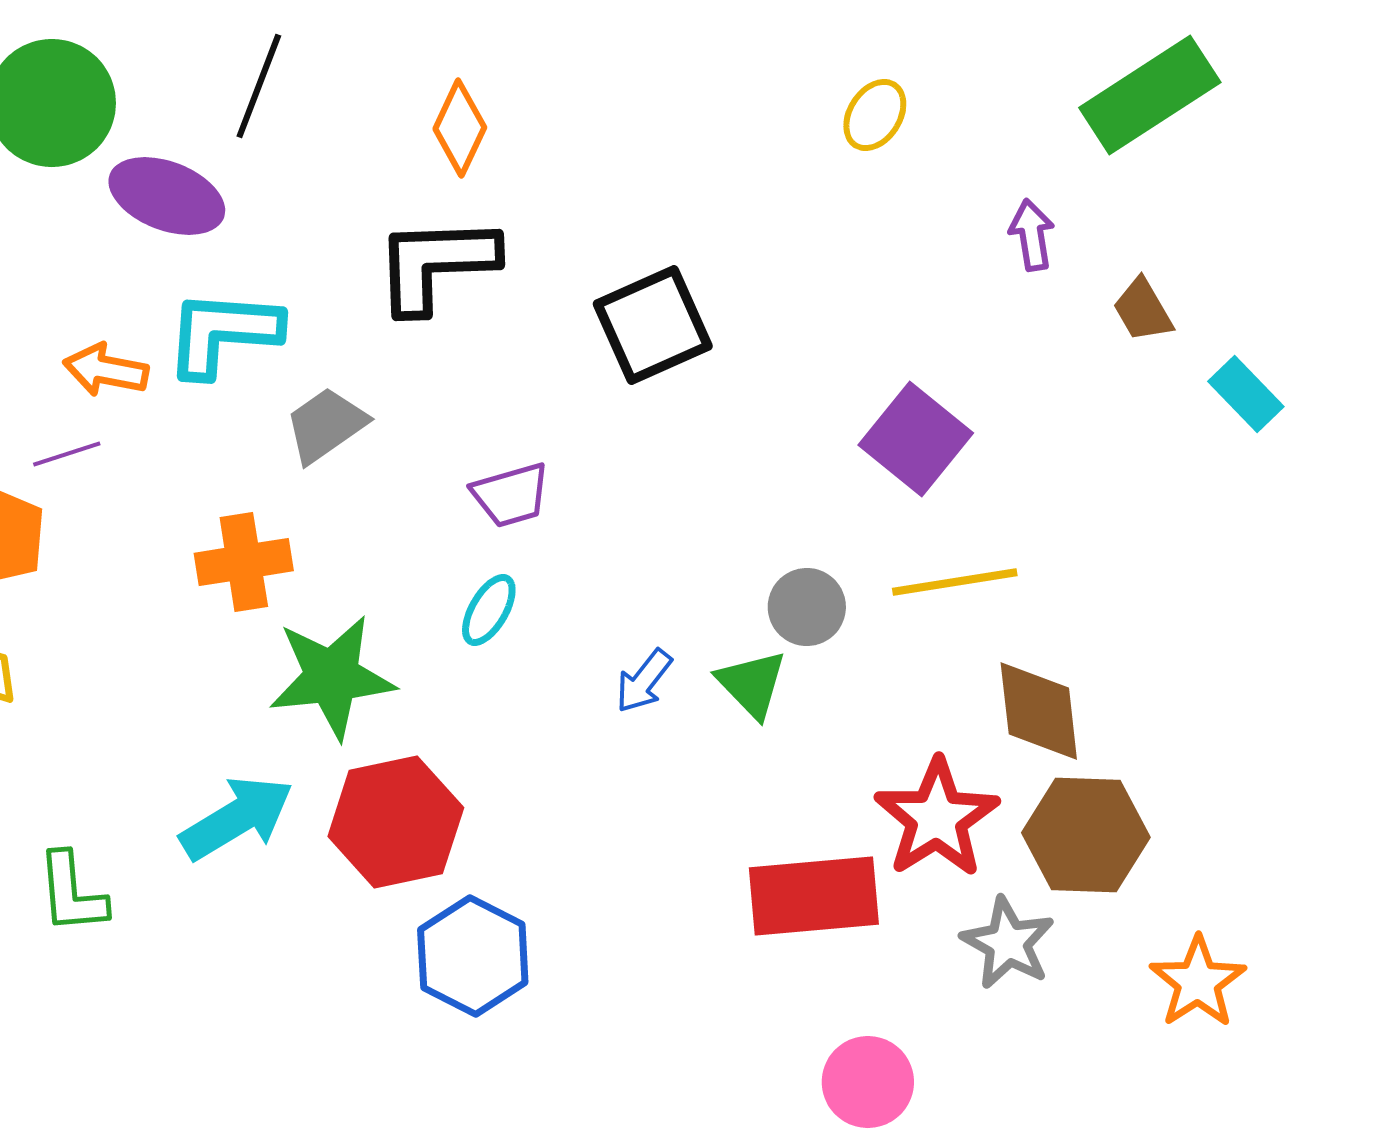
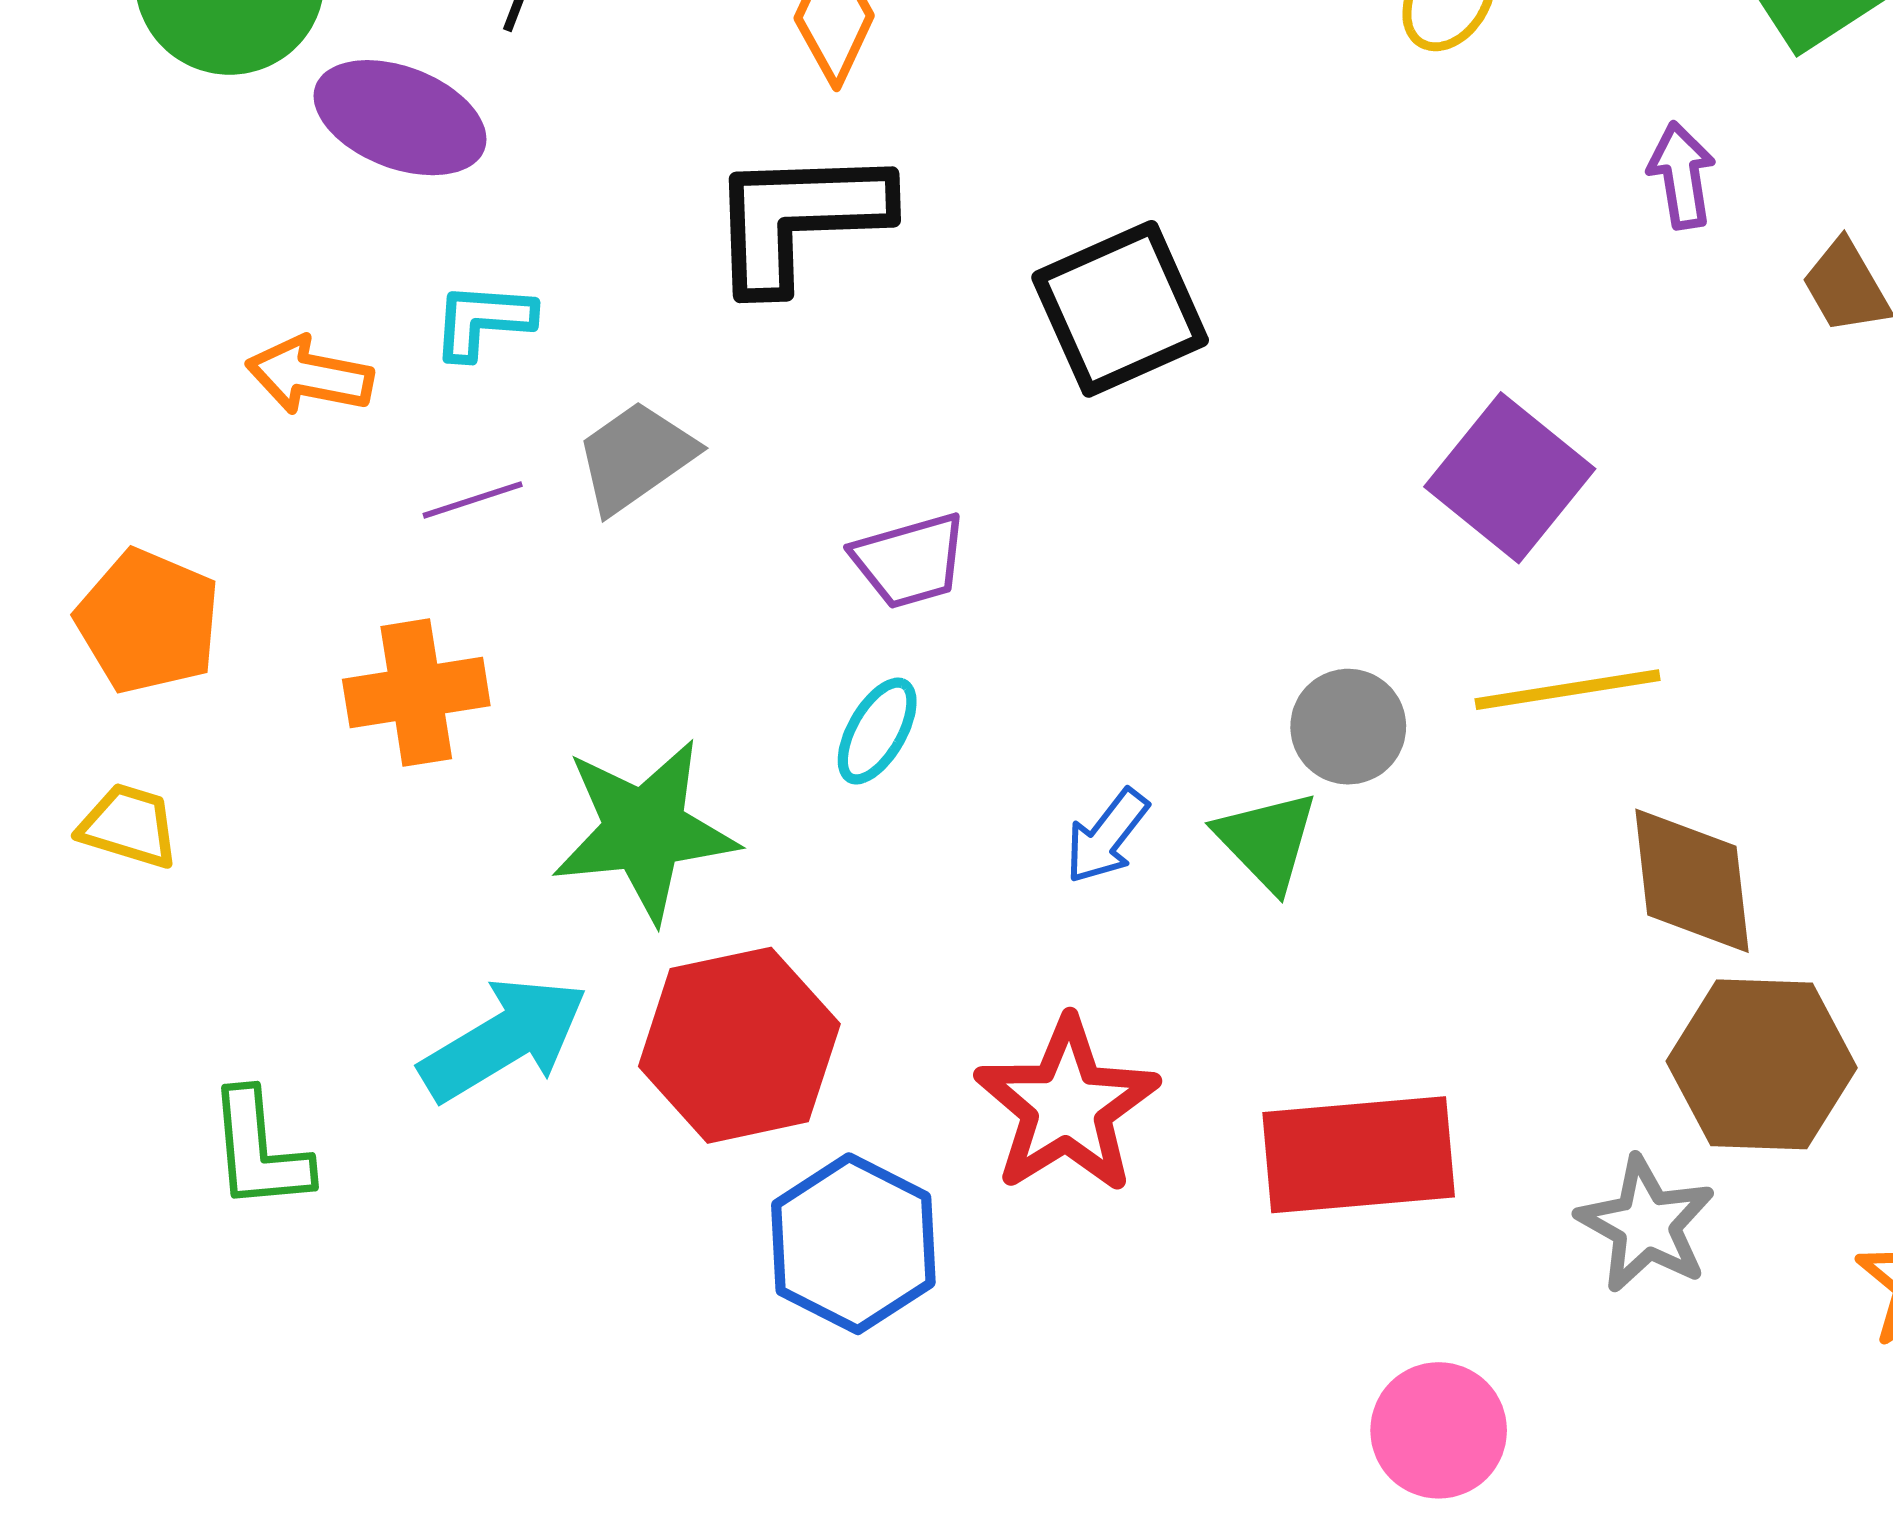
cyan L-shape: (223, 333) -> (483, 321), size x0.6
purple line: (67, 454) -> (473, 500), moved
orange cross: (244, 562) -> (416, 693), moved
red star: (937, 818) -> (1067, 1106), moved

